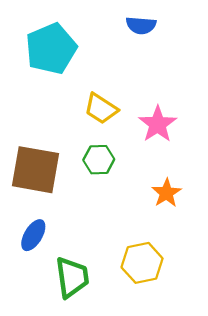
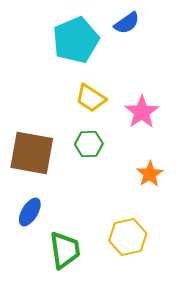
blue semicircle: (141, 25) -> (127, 23), turned -40
cyan pentagon: (51, 49) -> (76, 40), moved

